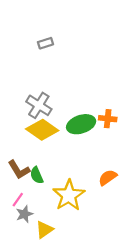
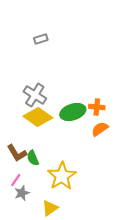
orange semicircle: (108, 178) -> (100, 129), moved
yellow triangle: (44, 230) -> (50, 208), moved

